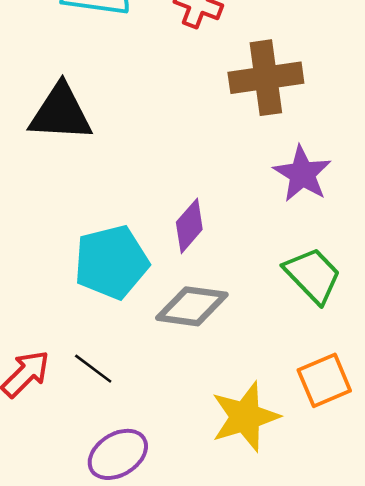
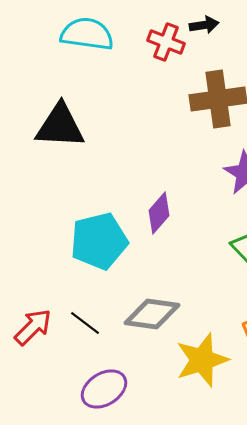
gray diamond: (192, 306) -> (152, 314), moved

